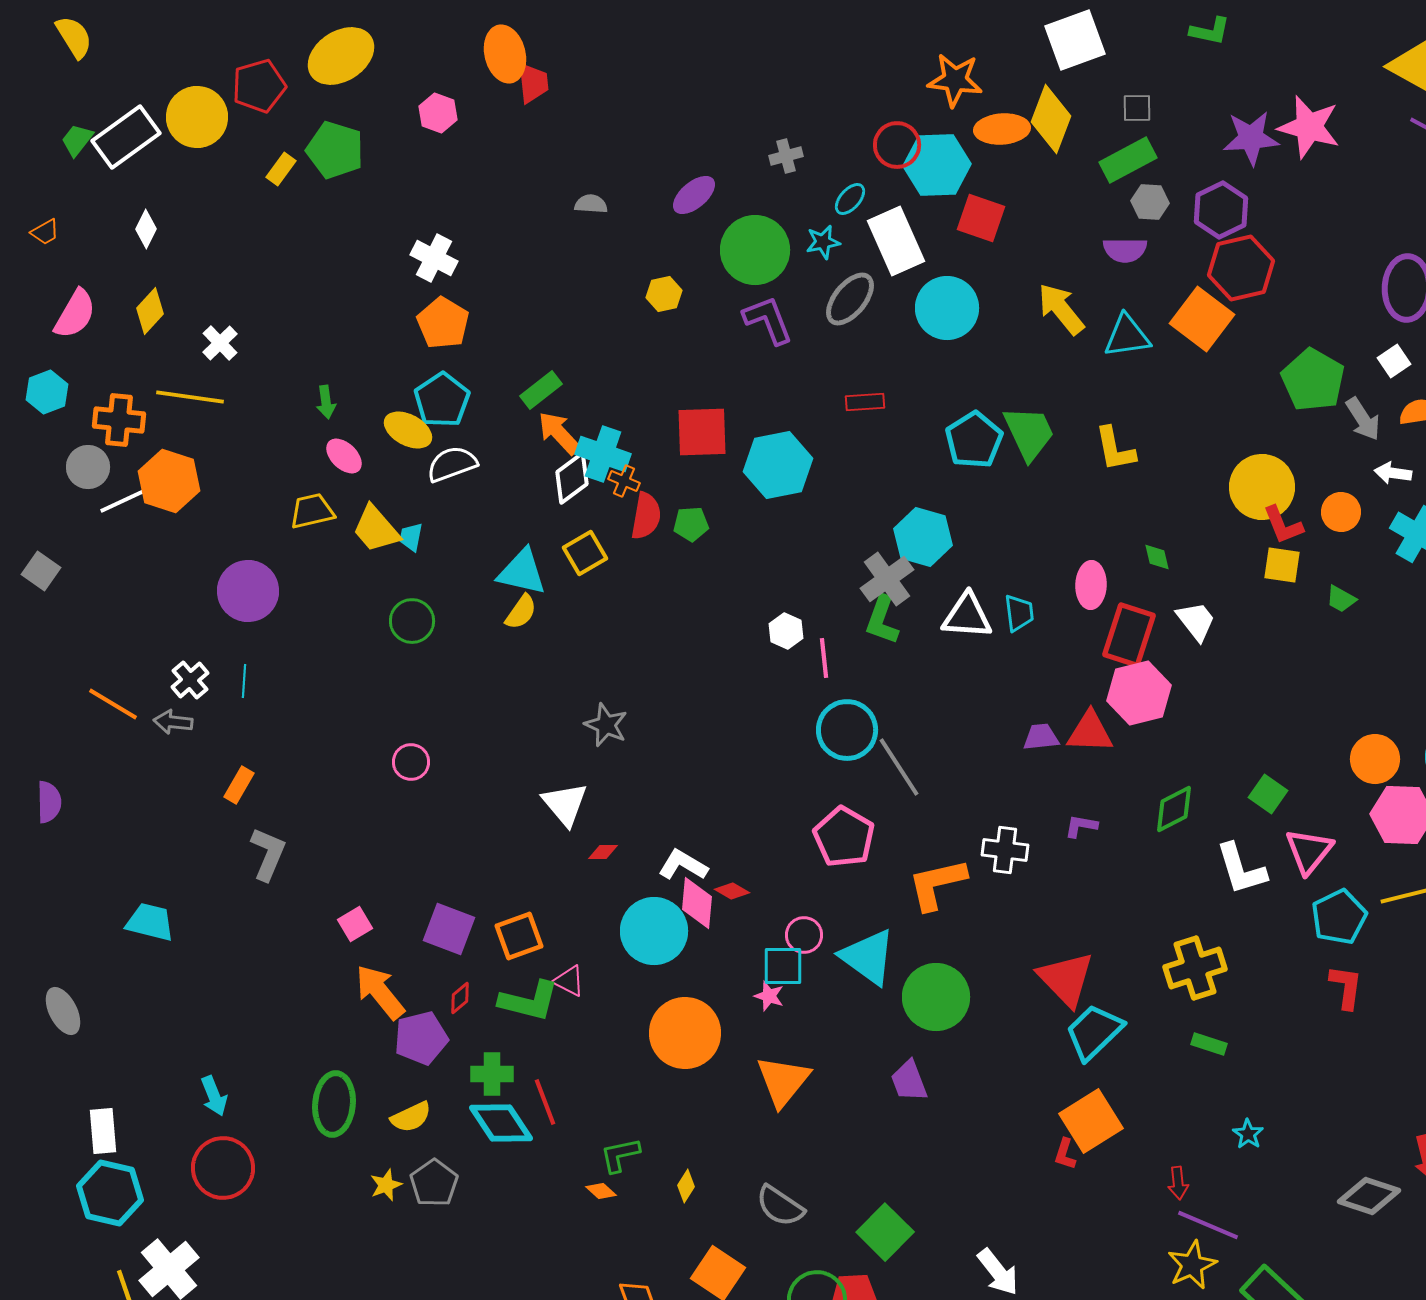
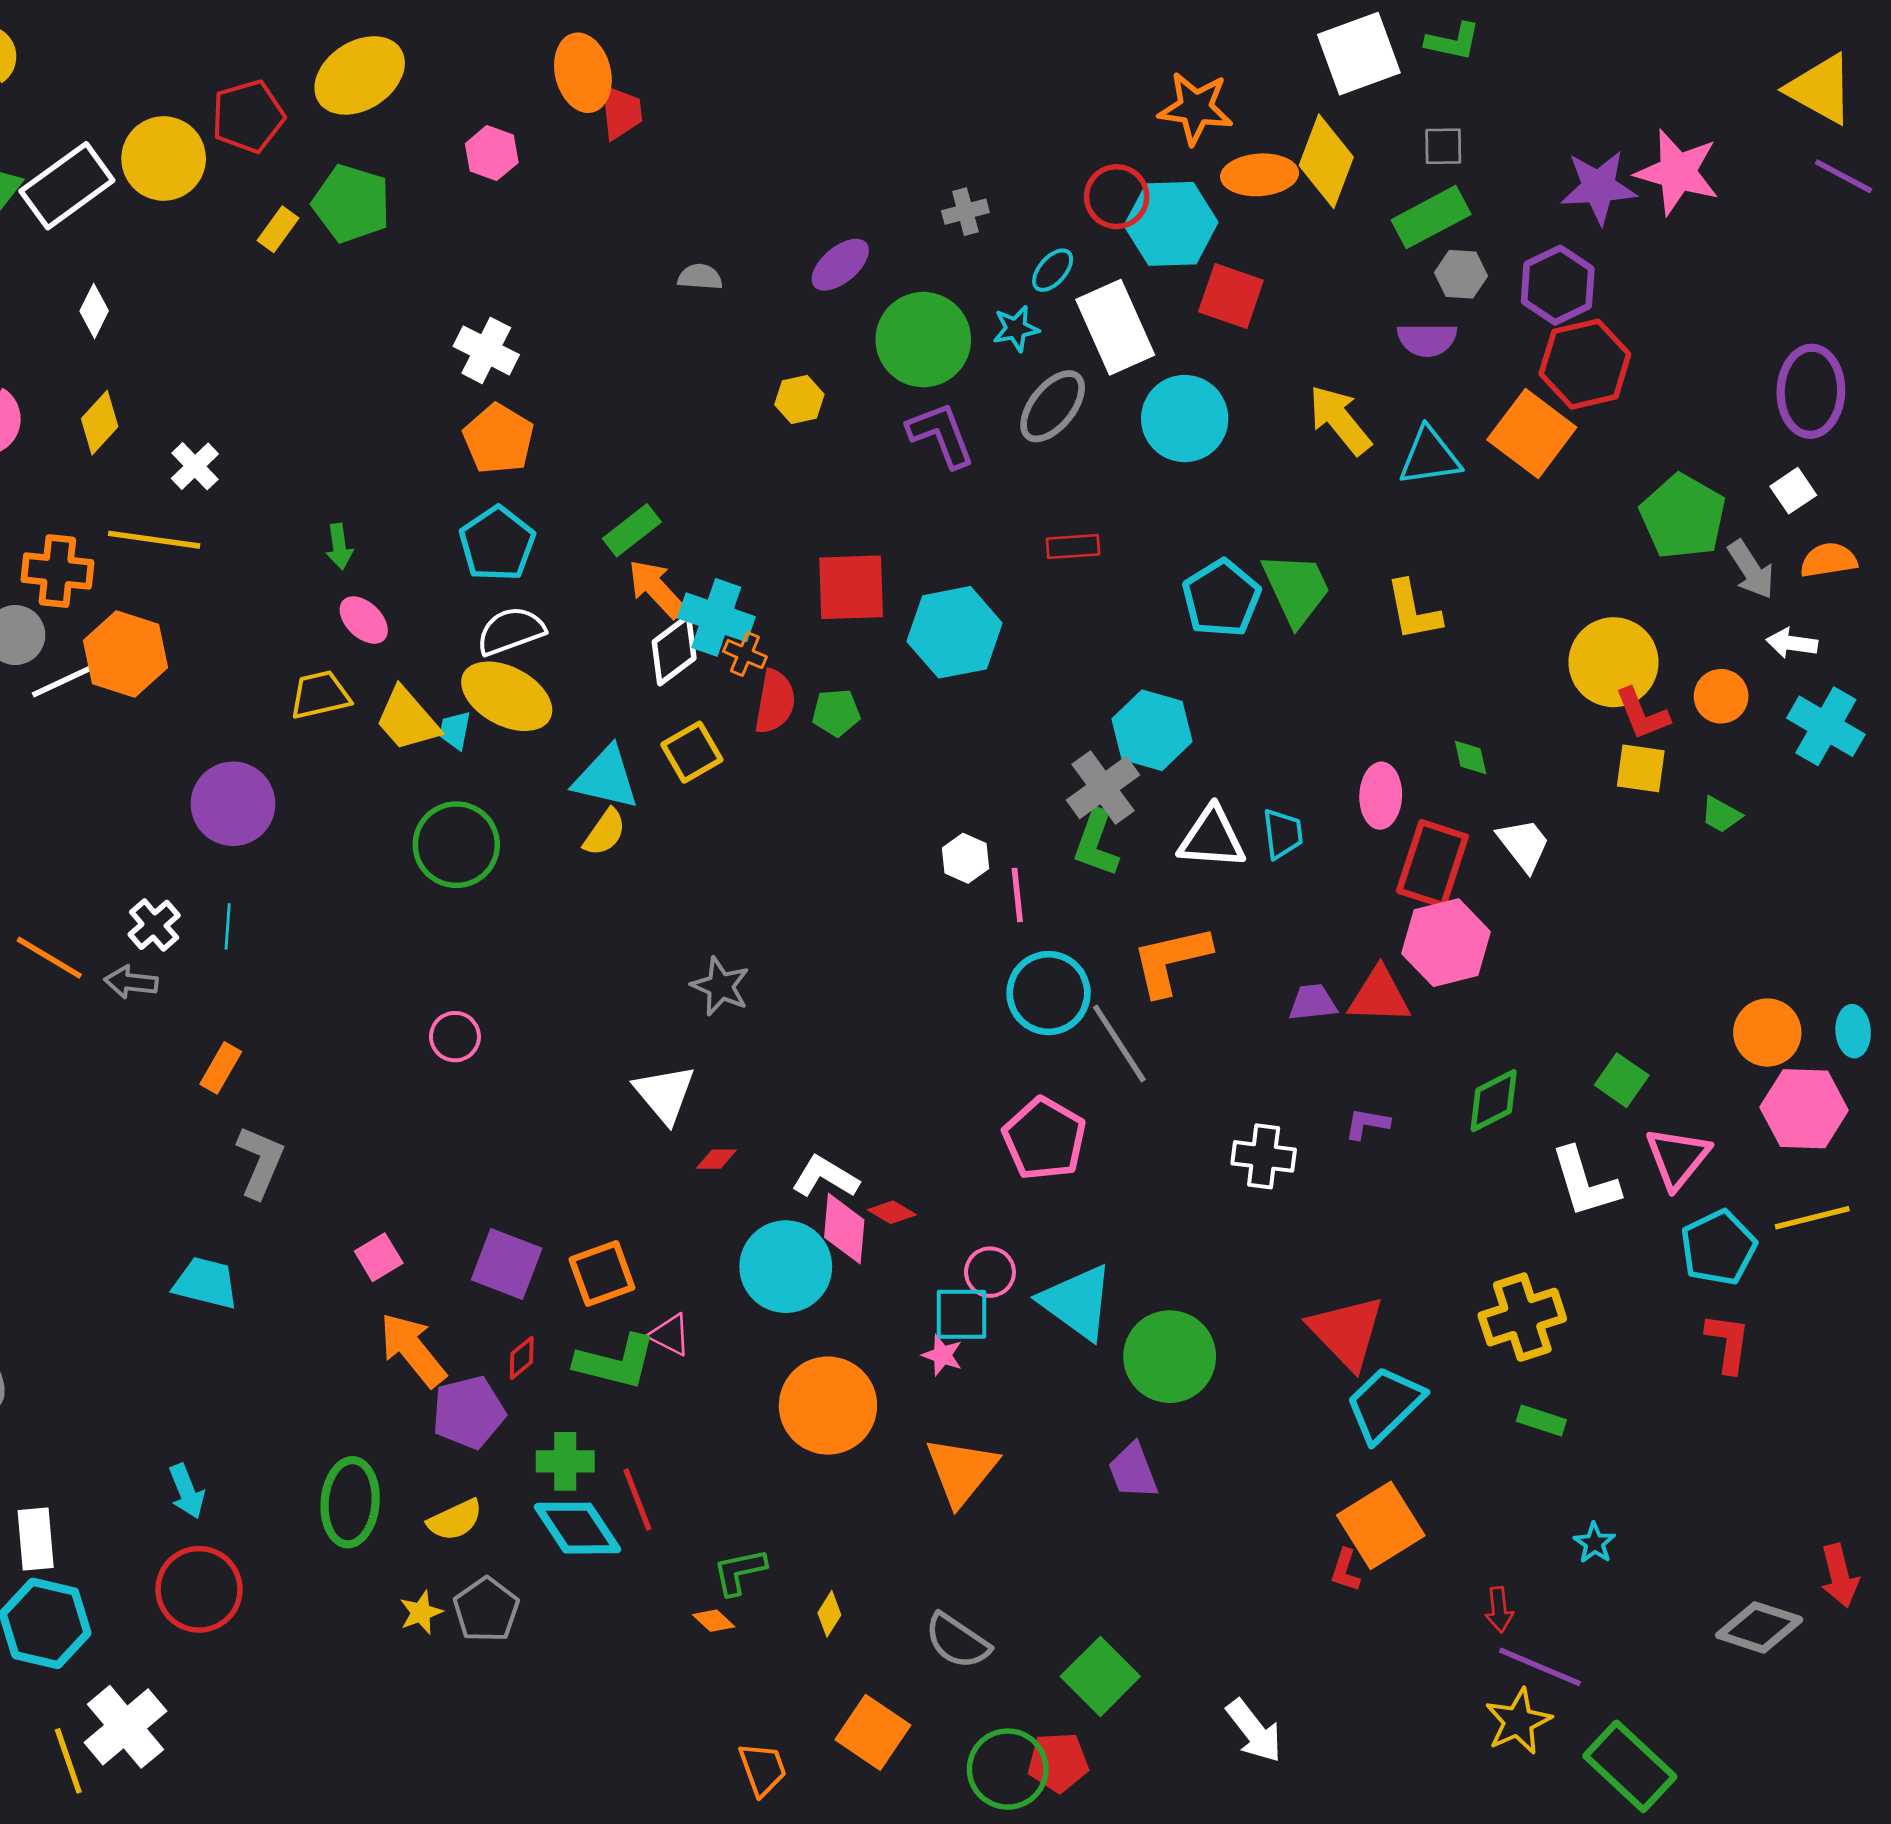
green L-shape: (1210, 31) -> (1453, 41), moved
yellow ellipse: (408, 430) -> (507, 696), moved, size x1.4
green circle: (412, 621) -> (456, 845), size x1.4
orange L-shape: (937, 884) -> (1171, 960), moved
cyan trapezoid: (150, 922) -> (206, 1283), moved

